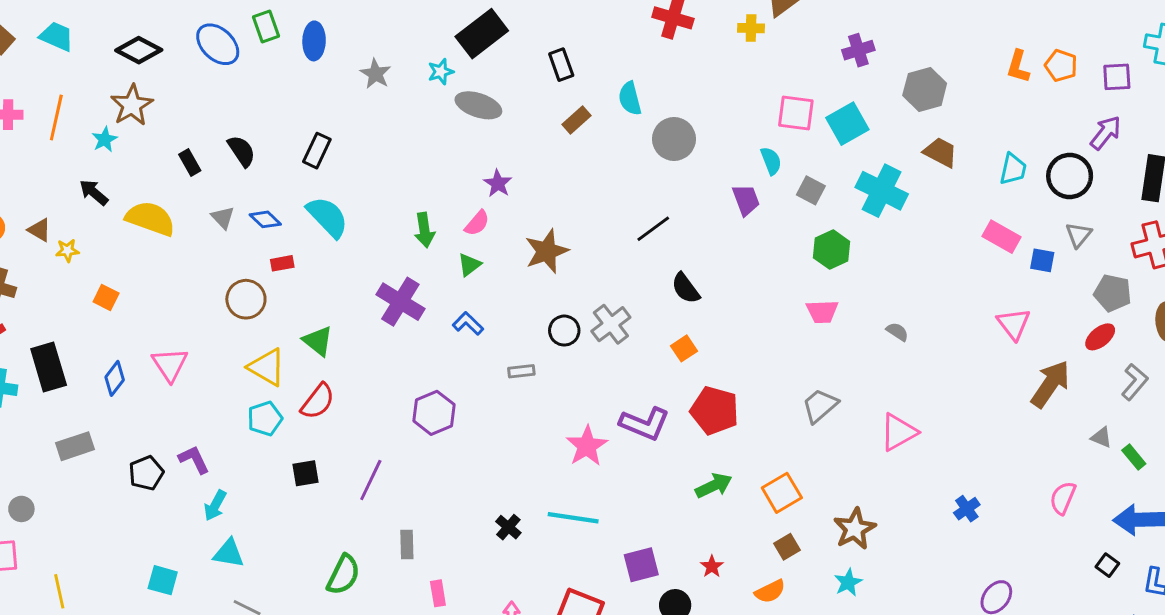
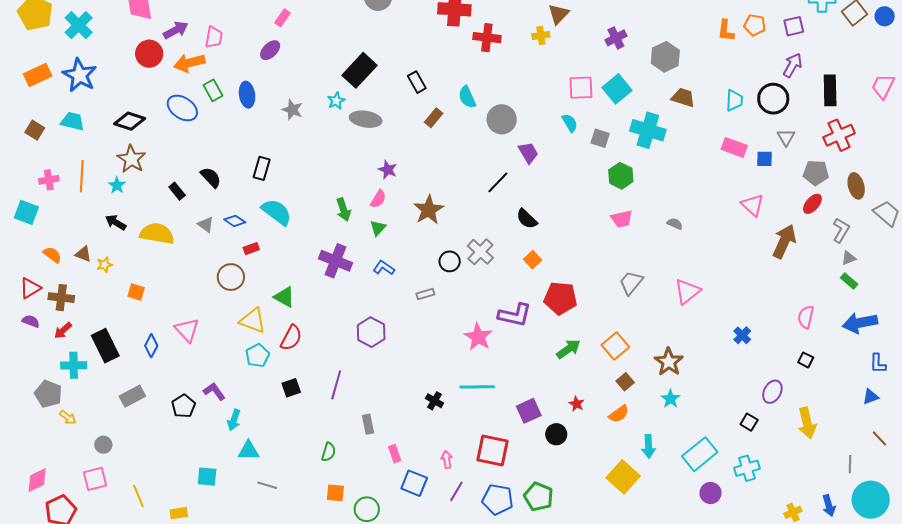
purple trapezoid: (746, 200) -> (528, 153), moved
gray triangle: (1101, 437) -> (849, 258), moved, turned -35
black square: (1107, 565) -> (806, 360), moved
green semicircle: (343, 575) -> (329, 452), size x0.7

